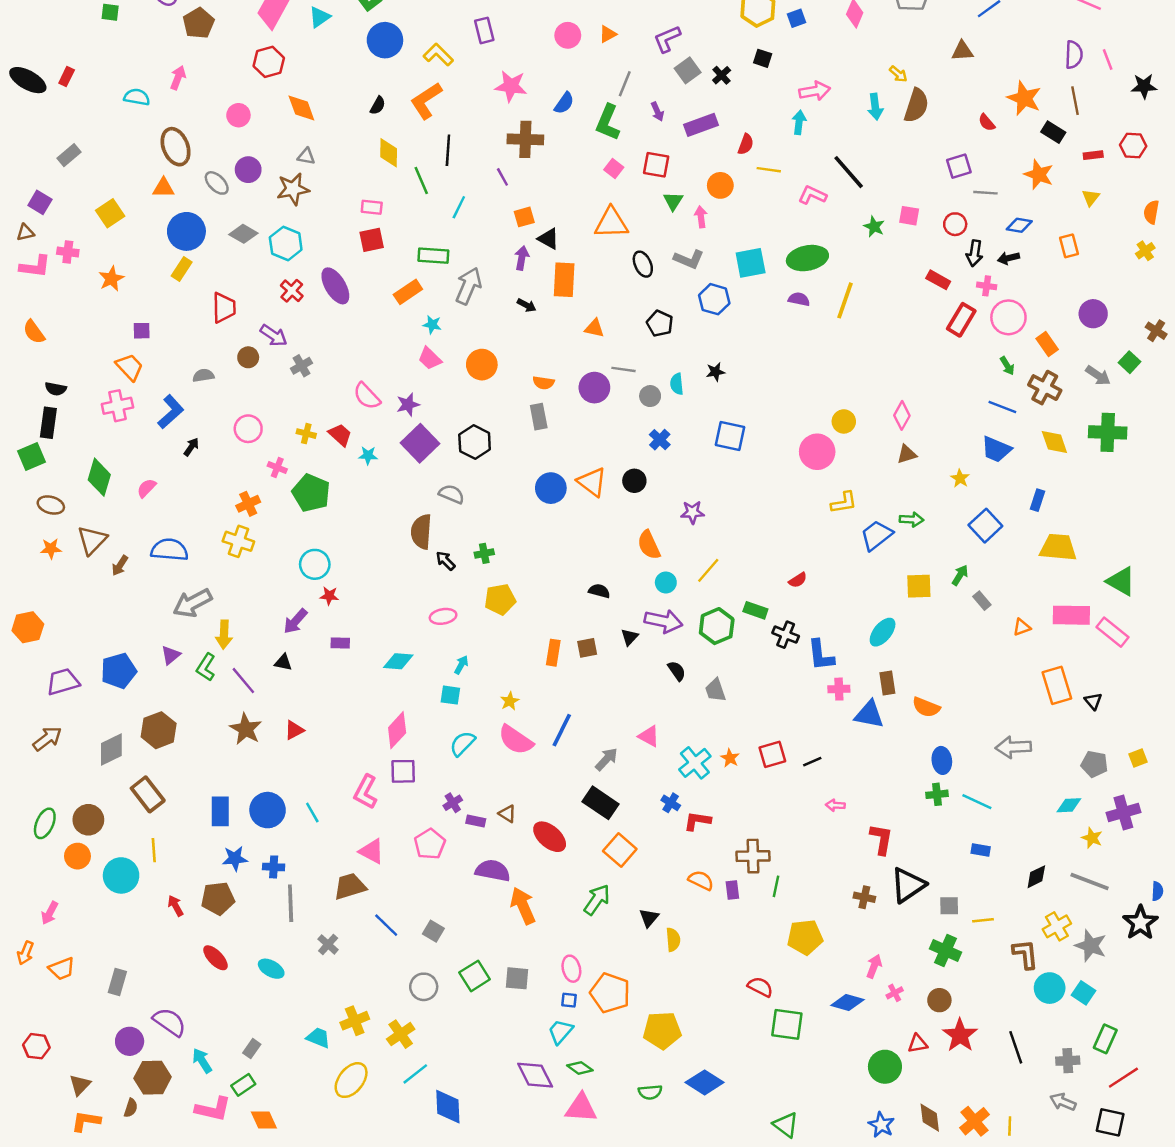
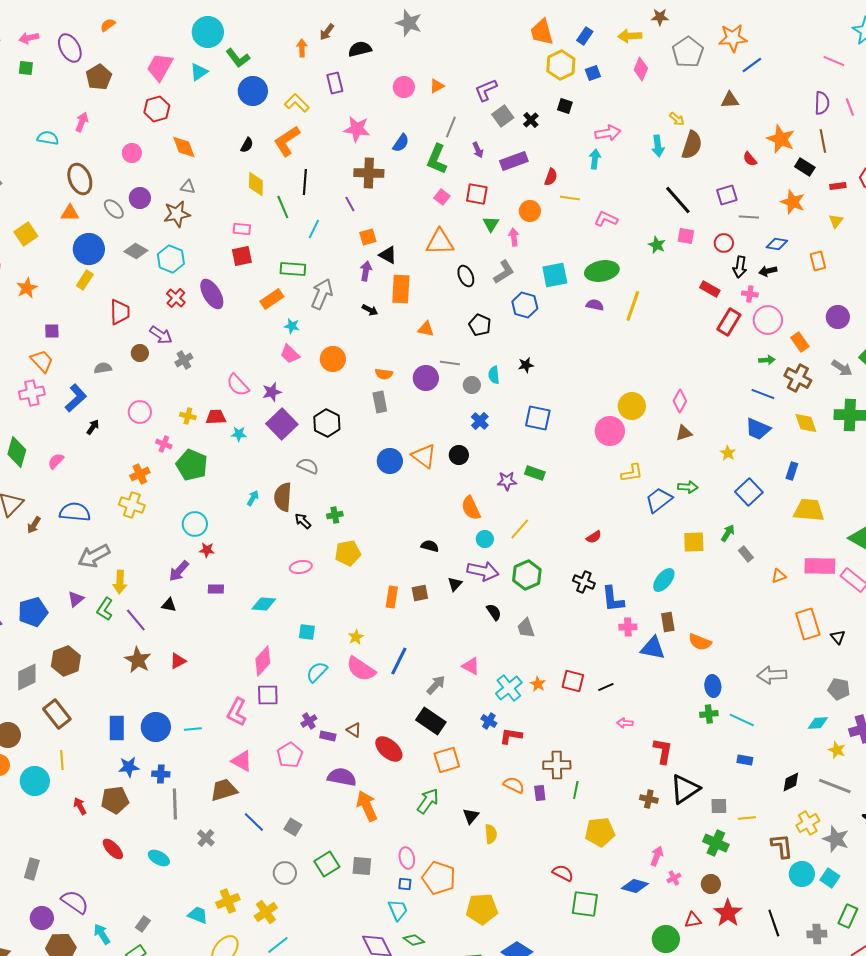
black line: (849, 172) -> (678, 200), moved
gray L-shape: (689, 259) -> (504, 272), turned -55
green arrow: (1007, 366) -> (767, 360), turned -63
yellow circle: (844, 421) -> (632, 406), size x1.4
red trapezoid: (340, 435) -> (216, 417), turned -45
green rectangle: (755, 610) -> (535, 473), moved
cyan arrow: (461, 665) -> (253, 498), moved
red square: (772, 754) -> (573, 681), turned 30
cyan line: (312, 812) -> (193, 729), turned -66
orange square: (620, 850) -> (447, 760), turned 32
cyan trapezoid: (561, 1032) -> (398, 910), turned 115

